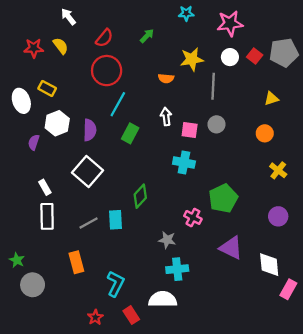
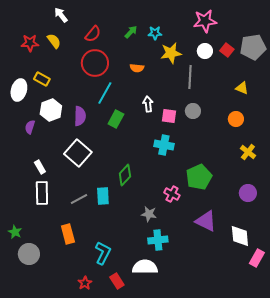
cyan star: (186, 13) -> (155, 33), moved
orange semicircle: (166, 78) -> (137, 68), moved
yellow triangle: (271, 99) -> (242, 88), turned 40
white ellipse: (21, 101) -> (19, 90), turned 35

